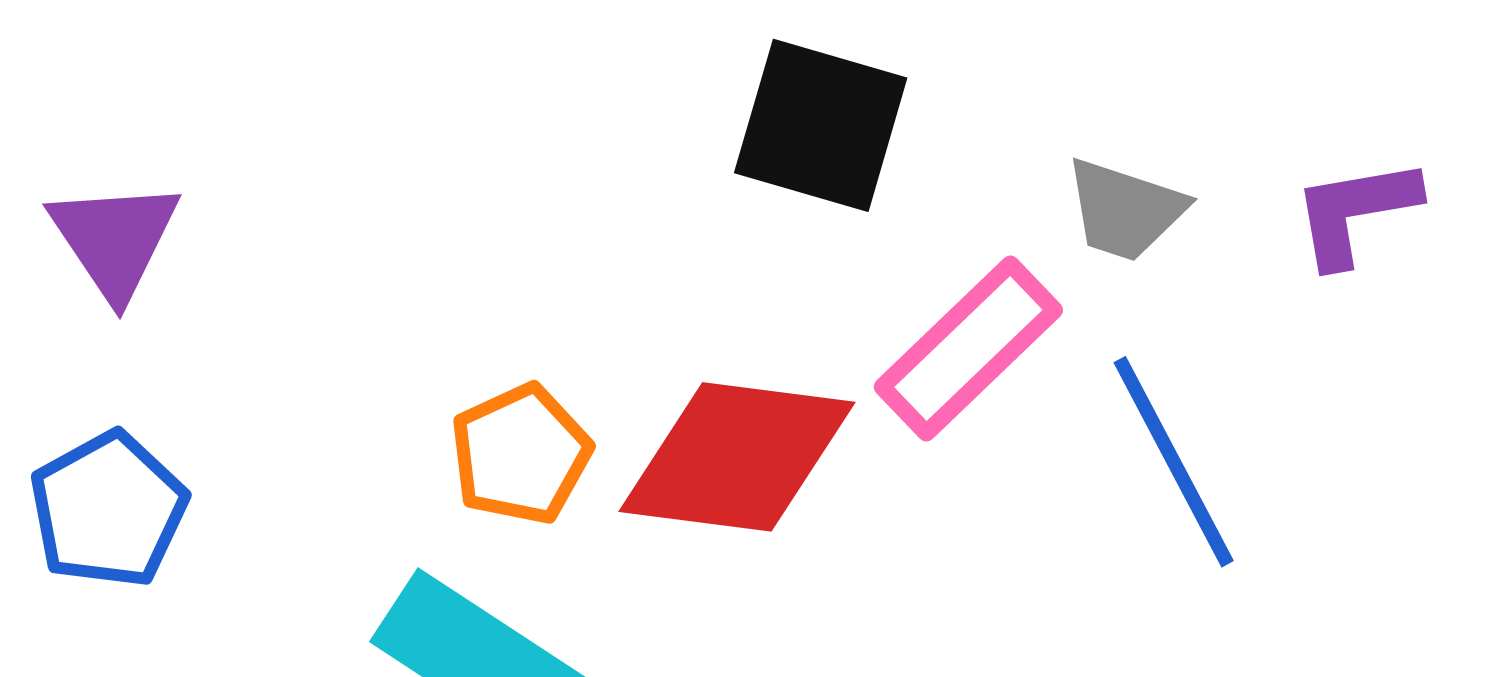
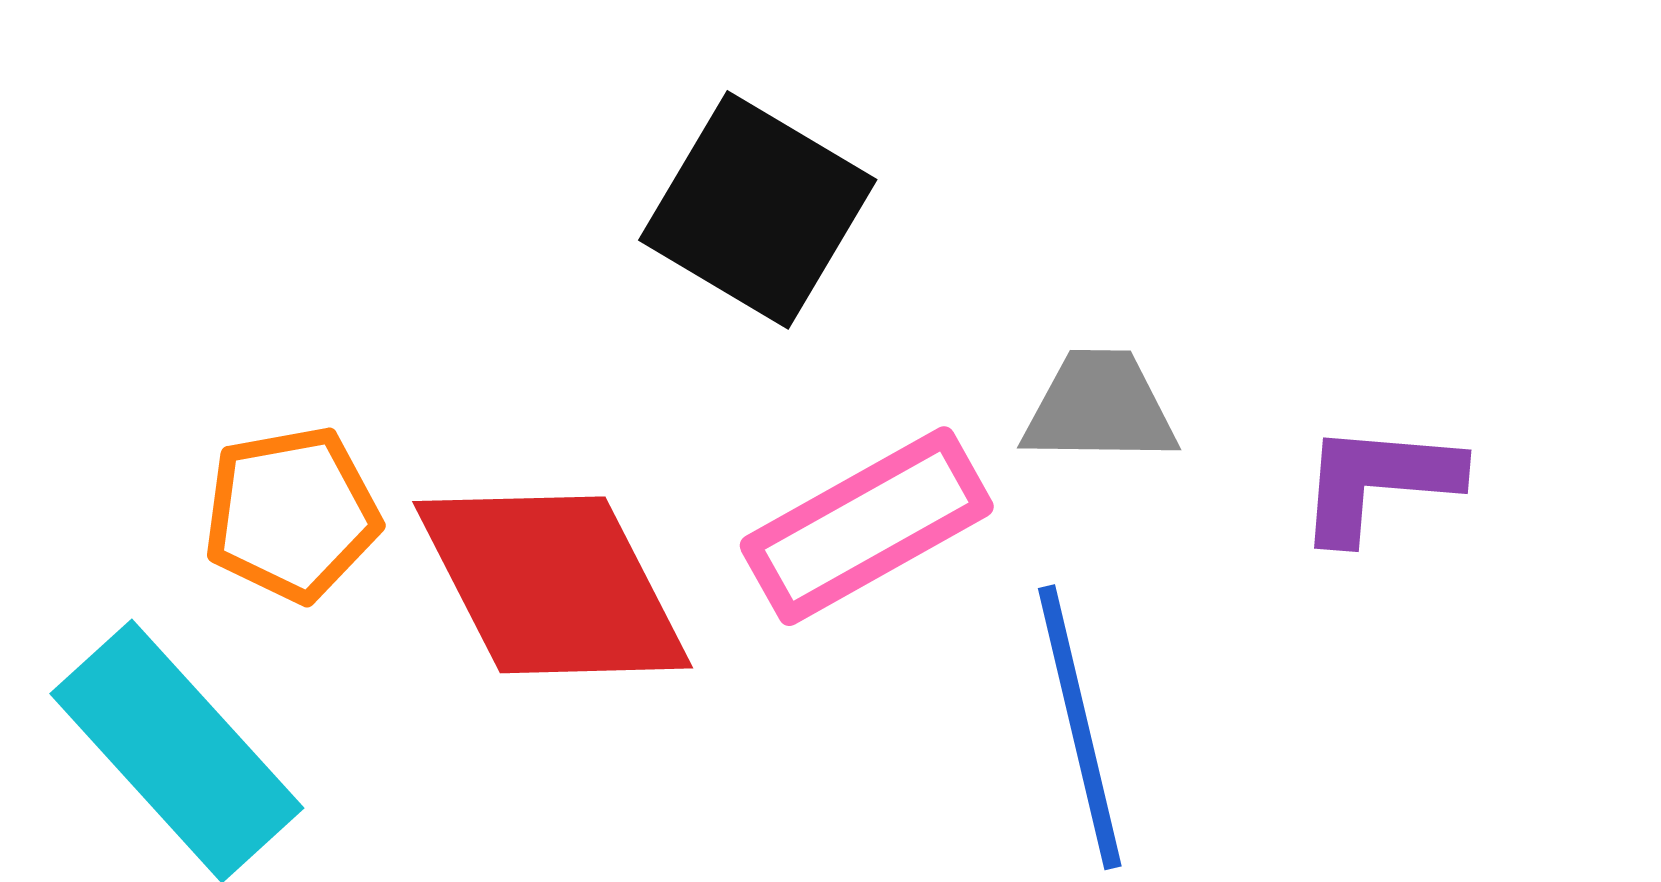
gray trapezoid: (1125, 210) -> (1100, 407), turned 148
red diamond: (737, 457) -> (553, 585), turned 41

